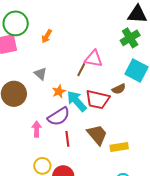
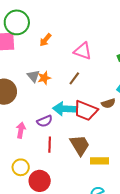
pink triangle: (93, 59) -> (83, 51), moved
orange star: (59, 91) -> (44, 78), moved
cyan arrow: (77, 101) -> (65, 109), turned -55
purple semicircle: (59, 116) -> (45, 121), size x0.7

